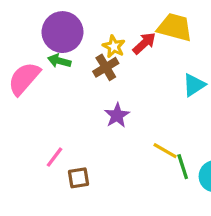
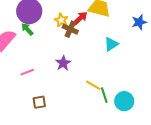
green arrow: (59, 61) -> (27, 29), turned 32
brown cross: (106, 67) -> (70, 29), moved, turned -35
pink line: (54, 157) -> (27, 72), moved, turned 32

